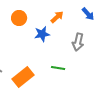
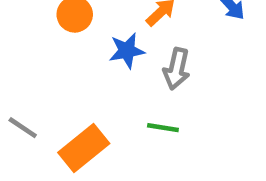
gray arrow: (78, 42) -> (177, 69), moved

